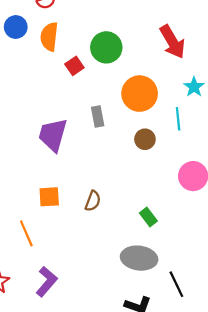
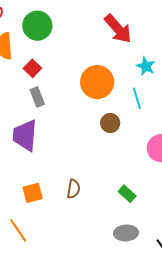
green circle: (106, 47) -> (37, 26), moved
gray rectangle: (98, 116) -> (37, 97), moved
gray ellipse: (139, 258) -> (126, 233), size x0.7

